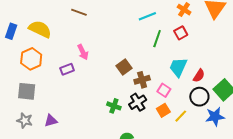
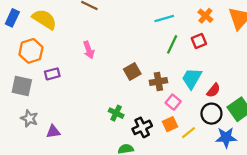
purple rectangle: (67, 69) -> (52, 74), moved
brown cross: (142, 80) -> (158, 81), moved
black cross: (138, 102) -> (142, 127), moved
gray star: (25, 121) -> (29, 118), moved
purple triangle: (51, 121) -> (53, 132), moved

